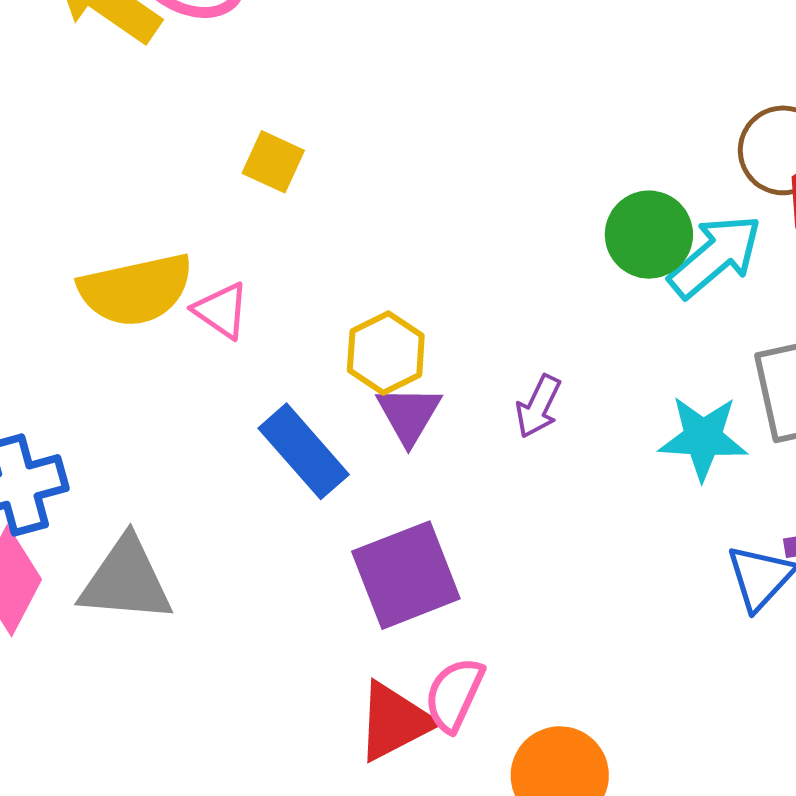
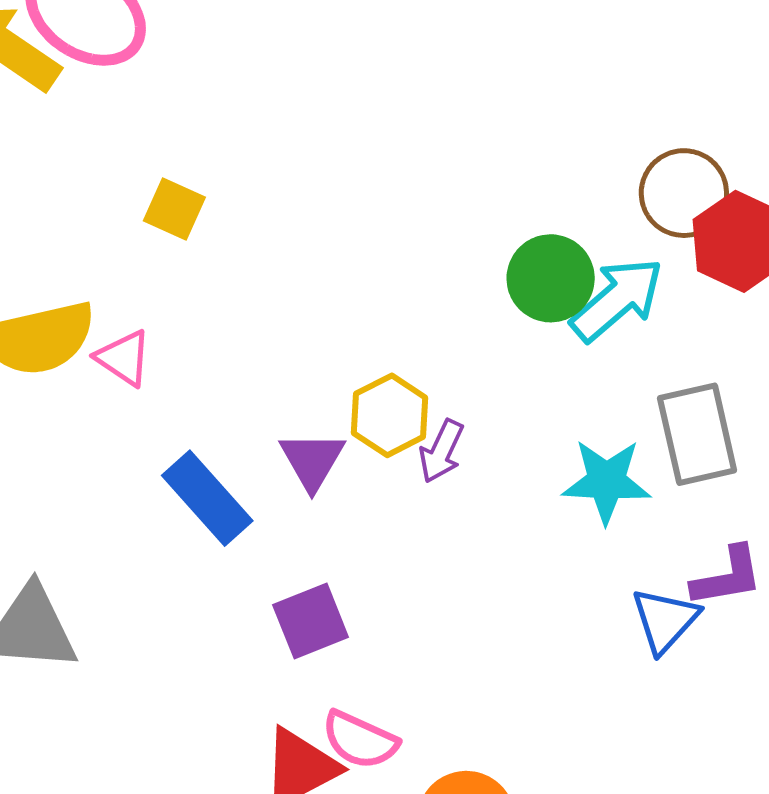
yellow hexagon: (386, 353) -> (390, 415), moved
purple square: (406, 575) -> (311, 621), size x0.7
pink semicircle: (454, 694) -> (360, 740), turned -90

